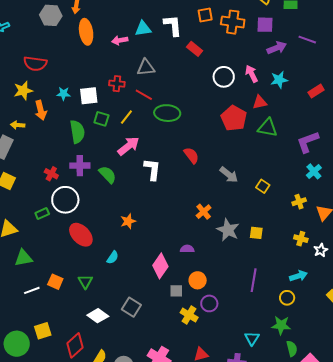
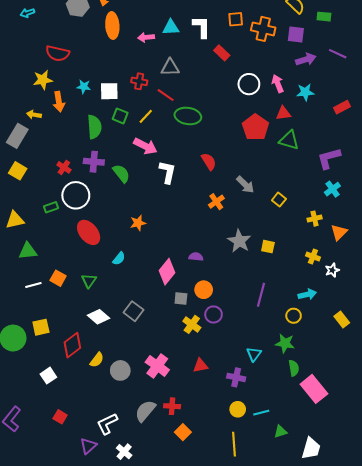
pink arrow: (129, 146) -> (145, 146), turned 60
orange cross: (204, 212) -> (216, 202), moved

